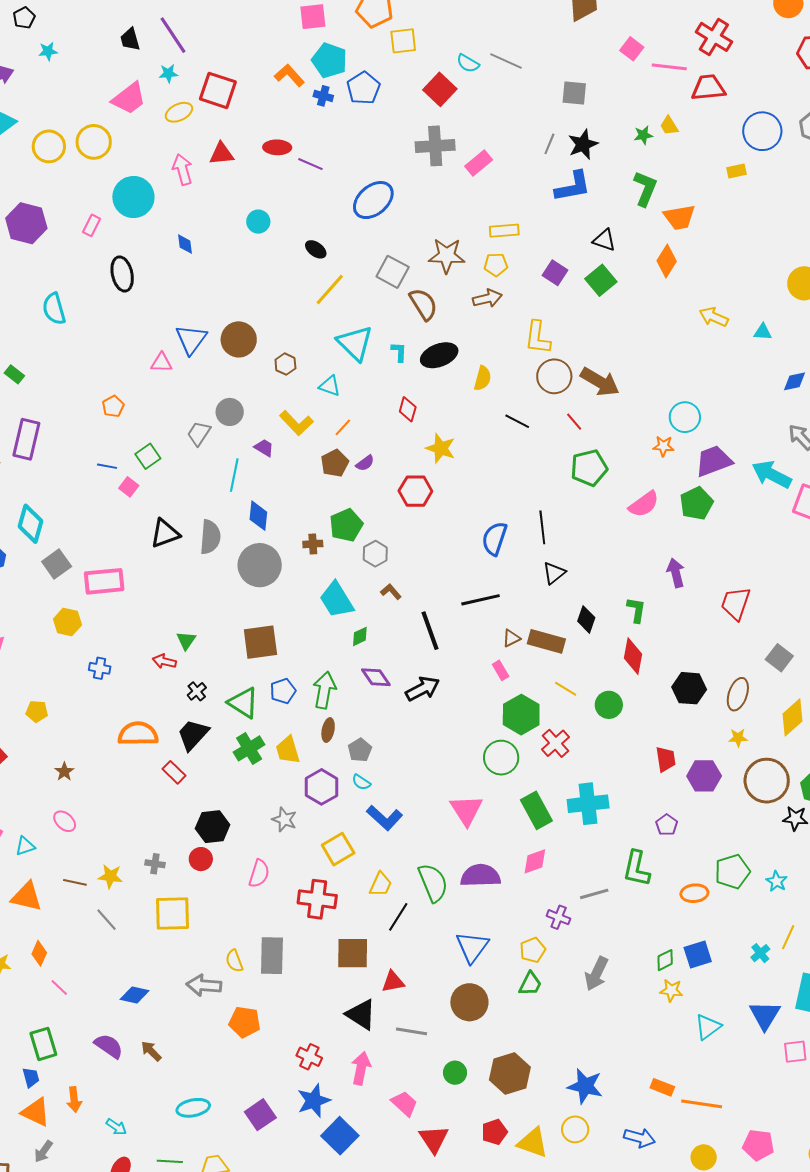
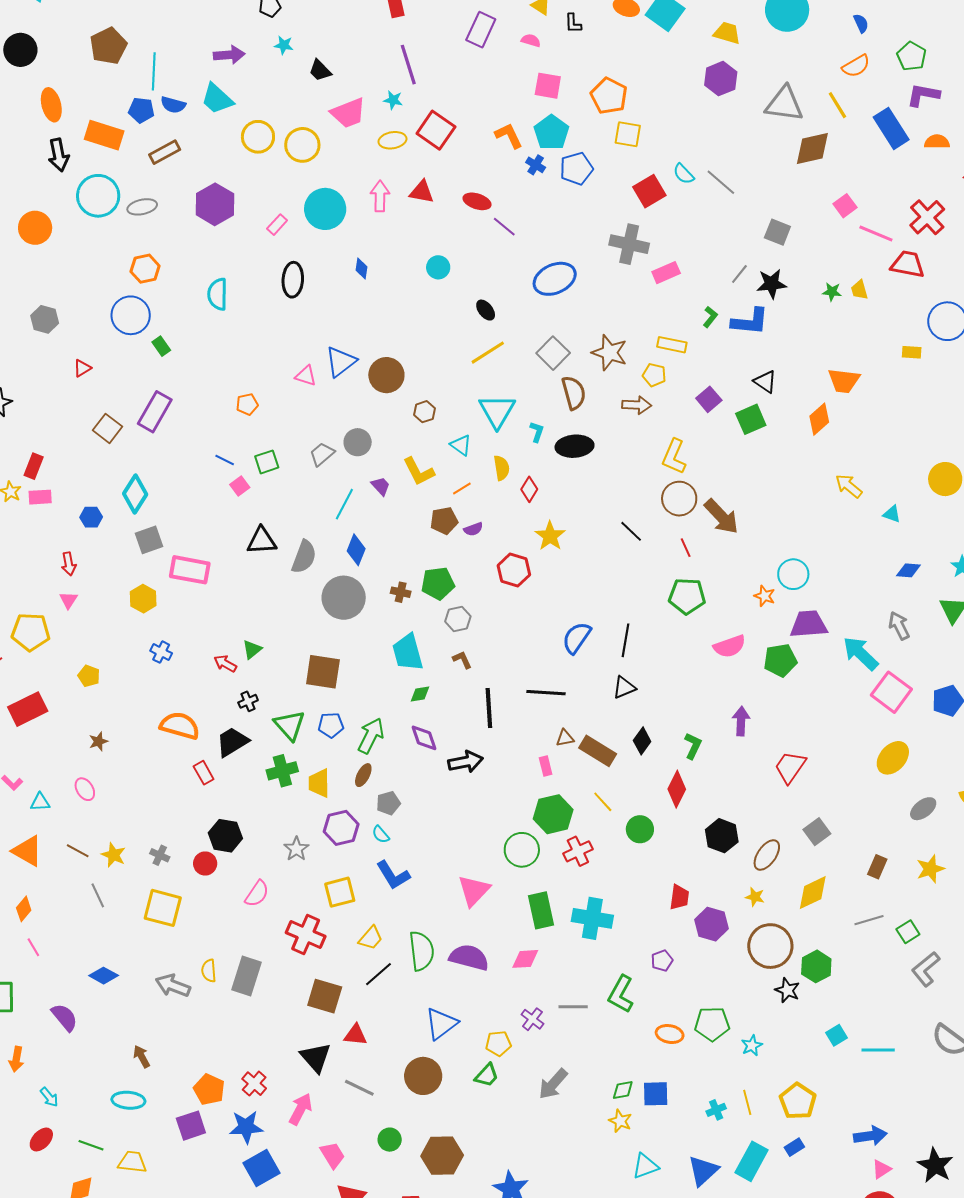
black trapezoid: (130, 39) -> (320, 70), moved, turned -45
green L-shape: (645, 189) -> (710, 317), moved, size x0.6
yellow semicircle: (483, 378) -> (502, 468), moved, turned -40
yellow line: (788, 937) -> (747, 1102), turned -55
orange pentagon: (245, 1022) -> (209, 1089), moved
brown arrow: (151, 1051) -> (142, 1056), moved

